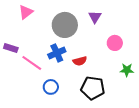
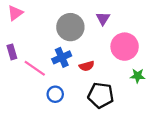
pink triangle: (26, 12) -> (15, 13), moved
pink circle: (115, 43) -> (125, 47), size x1.6
purple rectangle: (11, 48) -> (12, 52), turned 56

